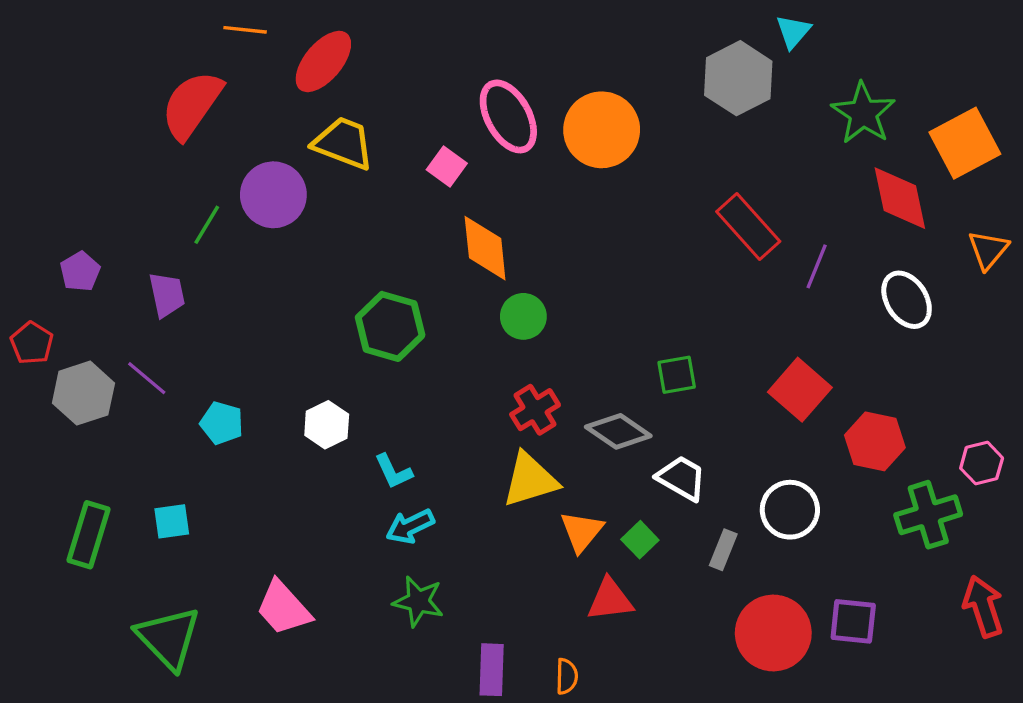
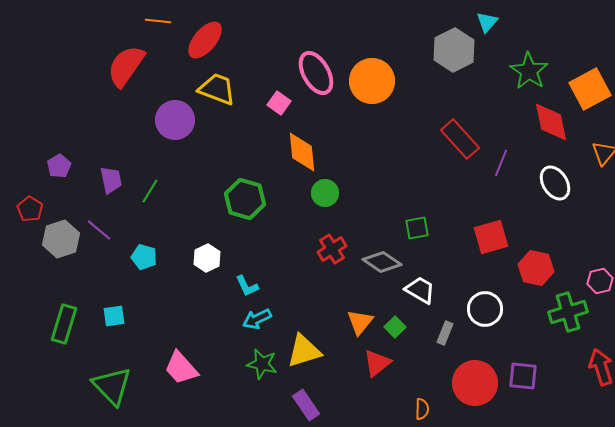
green line: (207, 225) -> (150, 191), moved
red square: (800, 390) -> (491, 237), turned 33
yellow triangle: (530, 480) -> (304, 351), moved
red triangle: (610, 600) -> (377, 363), turned -32
purple rectangle: (492, 670) -> (306, 405), turned -36
orange semicircle: (567, 676) -> (422, 409), moved

